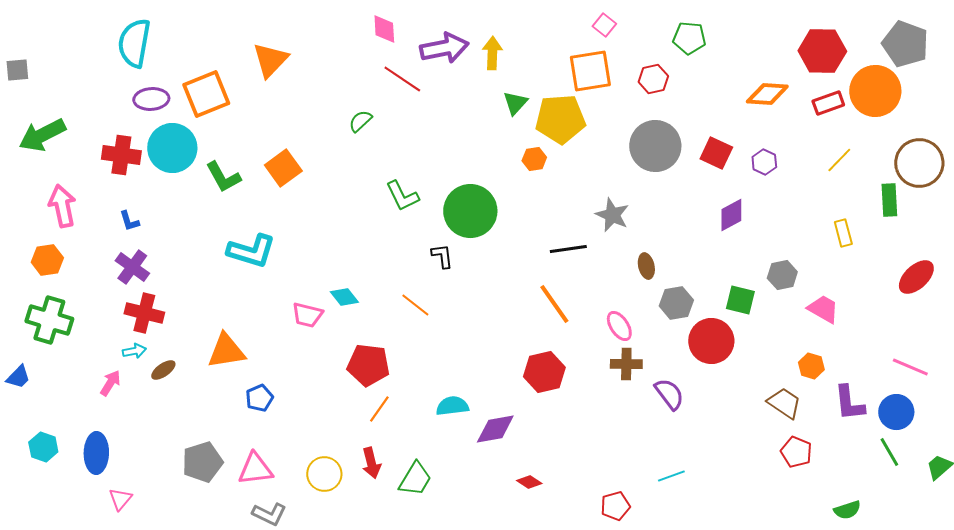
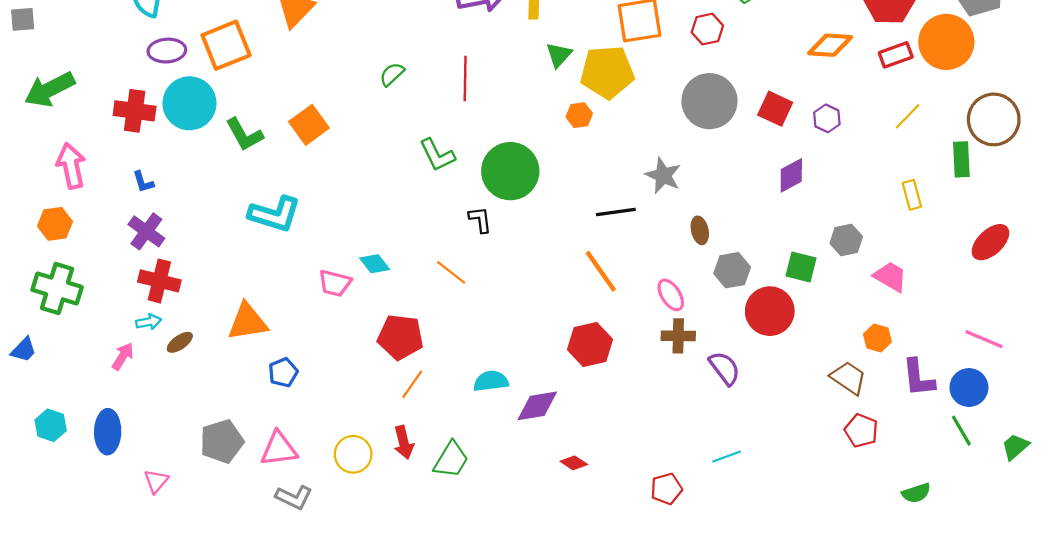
red line: (402, 79) -> (465, 79), moved, turned 57
pink triangle: (120, 499) -> (156, 481), moved

